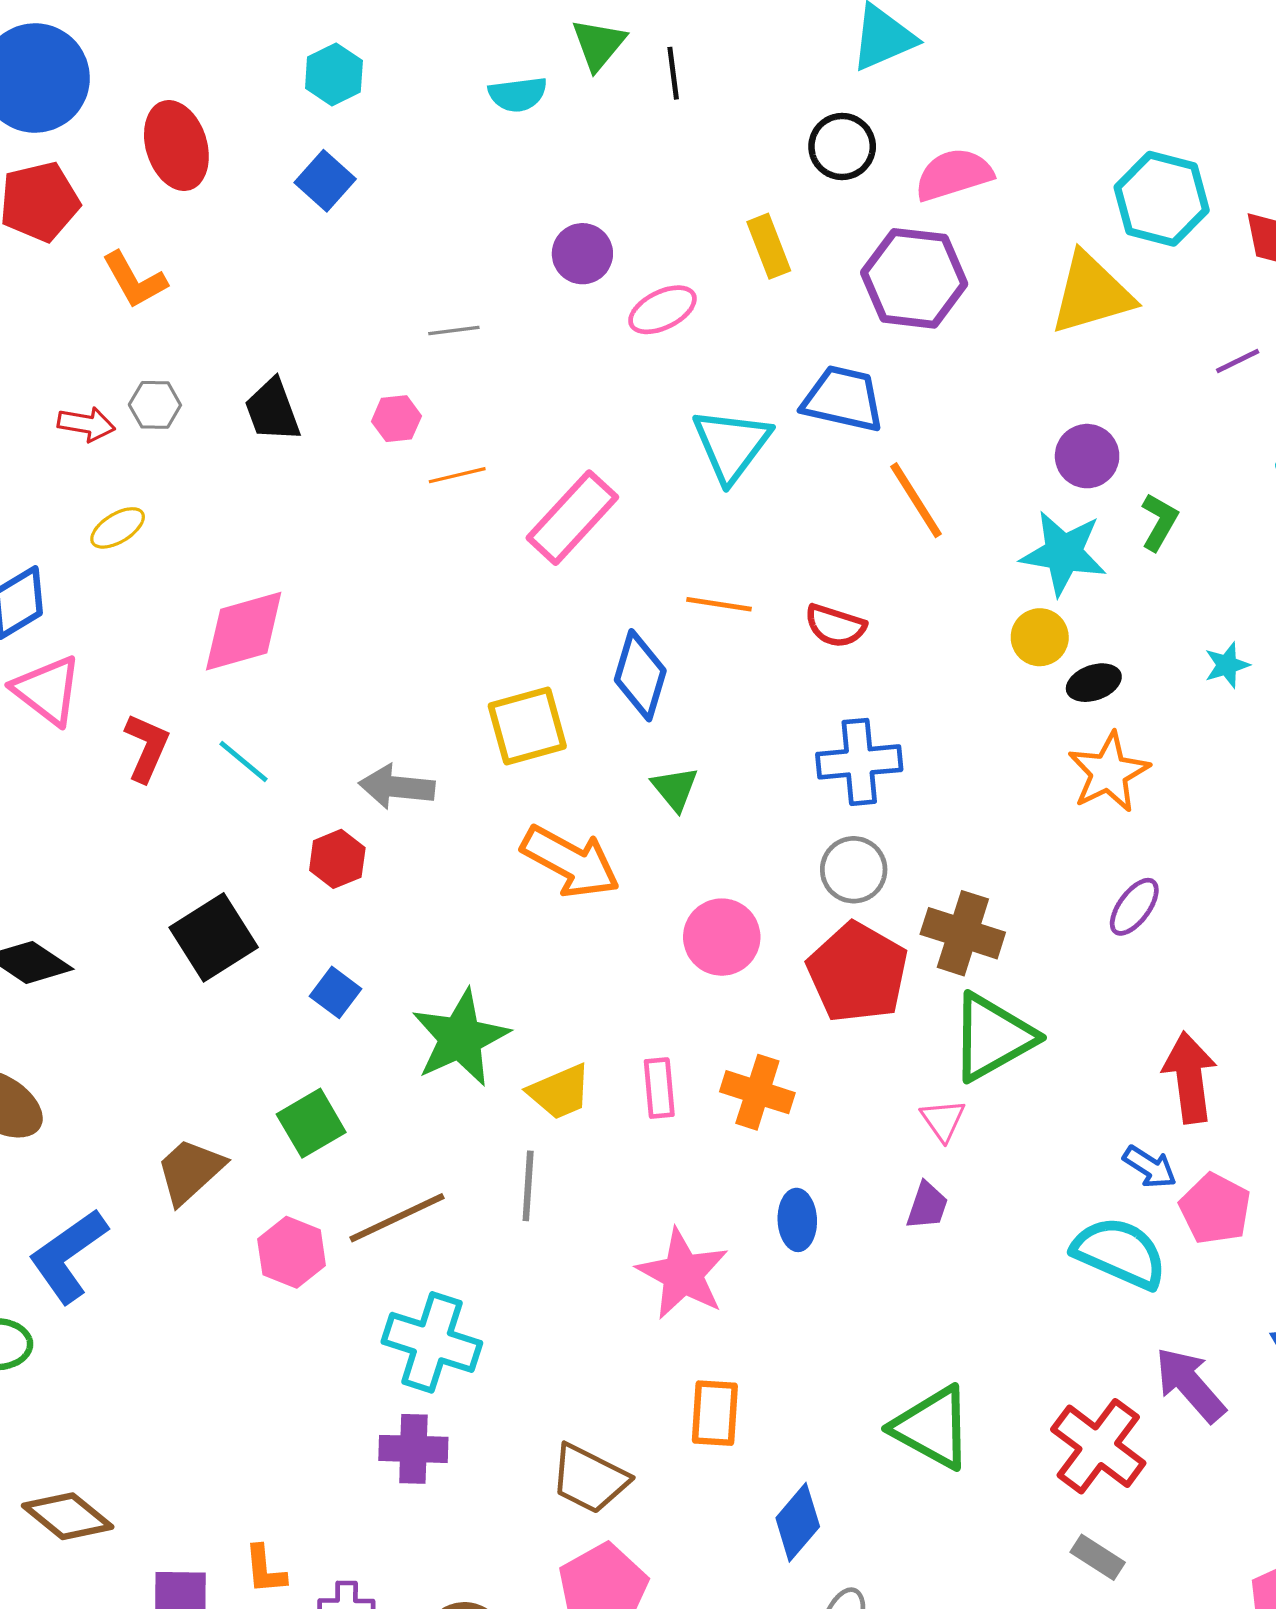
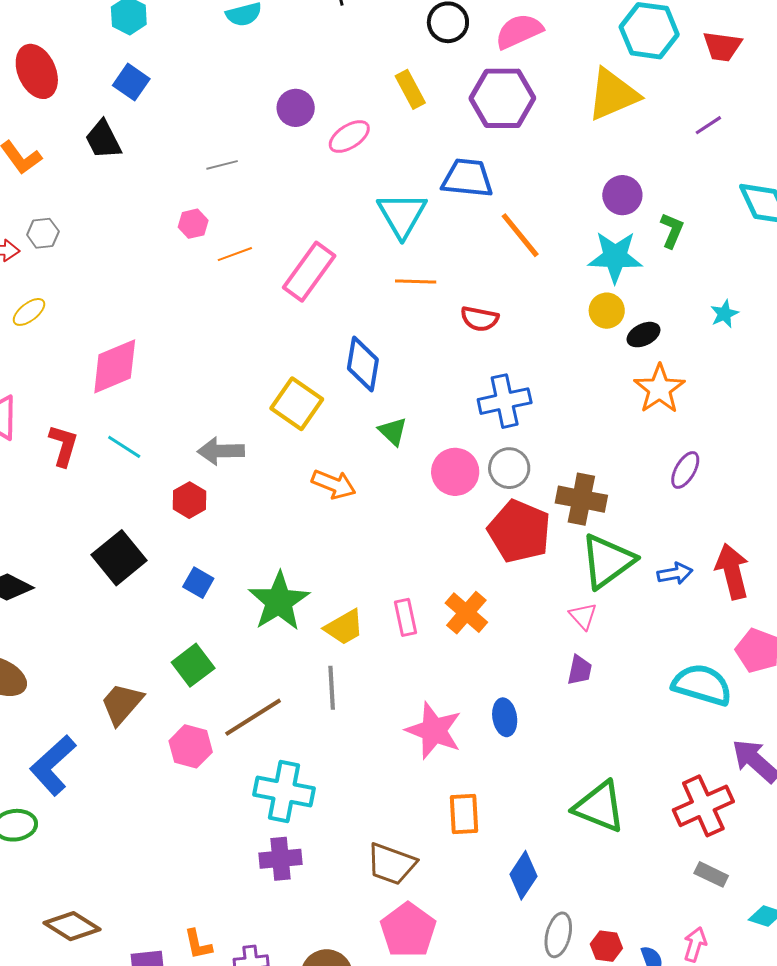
black trapezoid: (272, 410) -> (103, 140), moved
orange line: (719, 604) -> (416, 282), moved
yellow square: (527, 726) -> (297, 404), turned -33
orange arrow: (570, 862) -> (334, 484), size x0.7
pink circle: (722, 937) -> (455, 472), moved
orange cross: (757, 1092) -> (466, 613), turned 30
blue arrow: (1150, 1167) -> (675, 574), moved, turned -36
blue ellipse: (797, 1220) -> (505, 717), moved
red cross: (1098, 1446) -> (703, 806), turned 36

